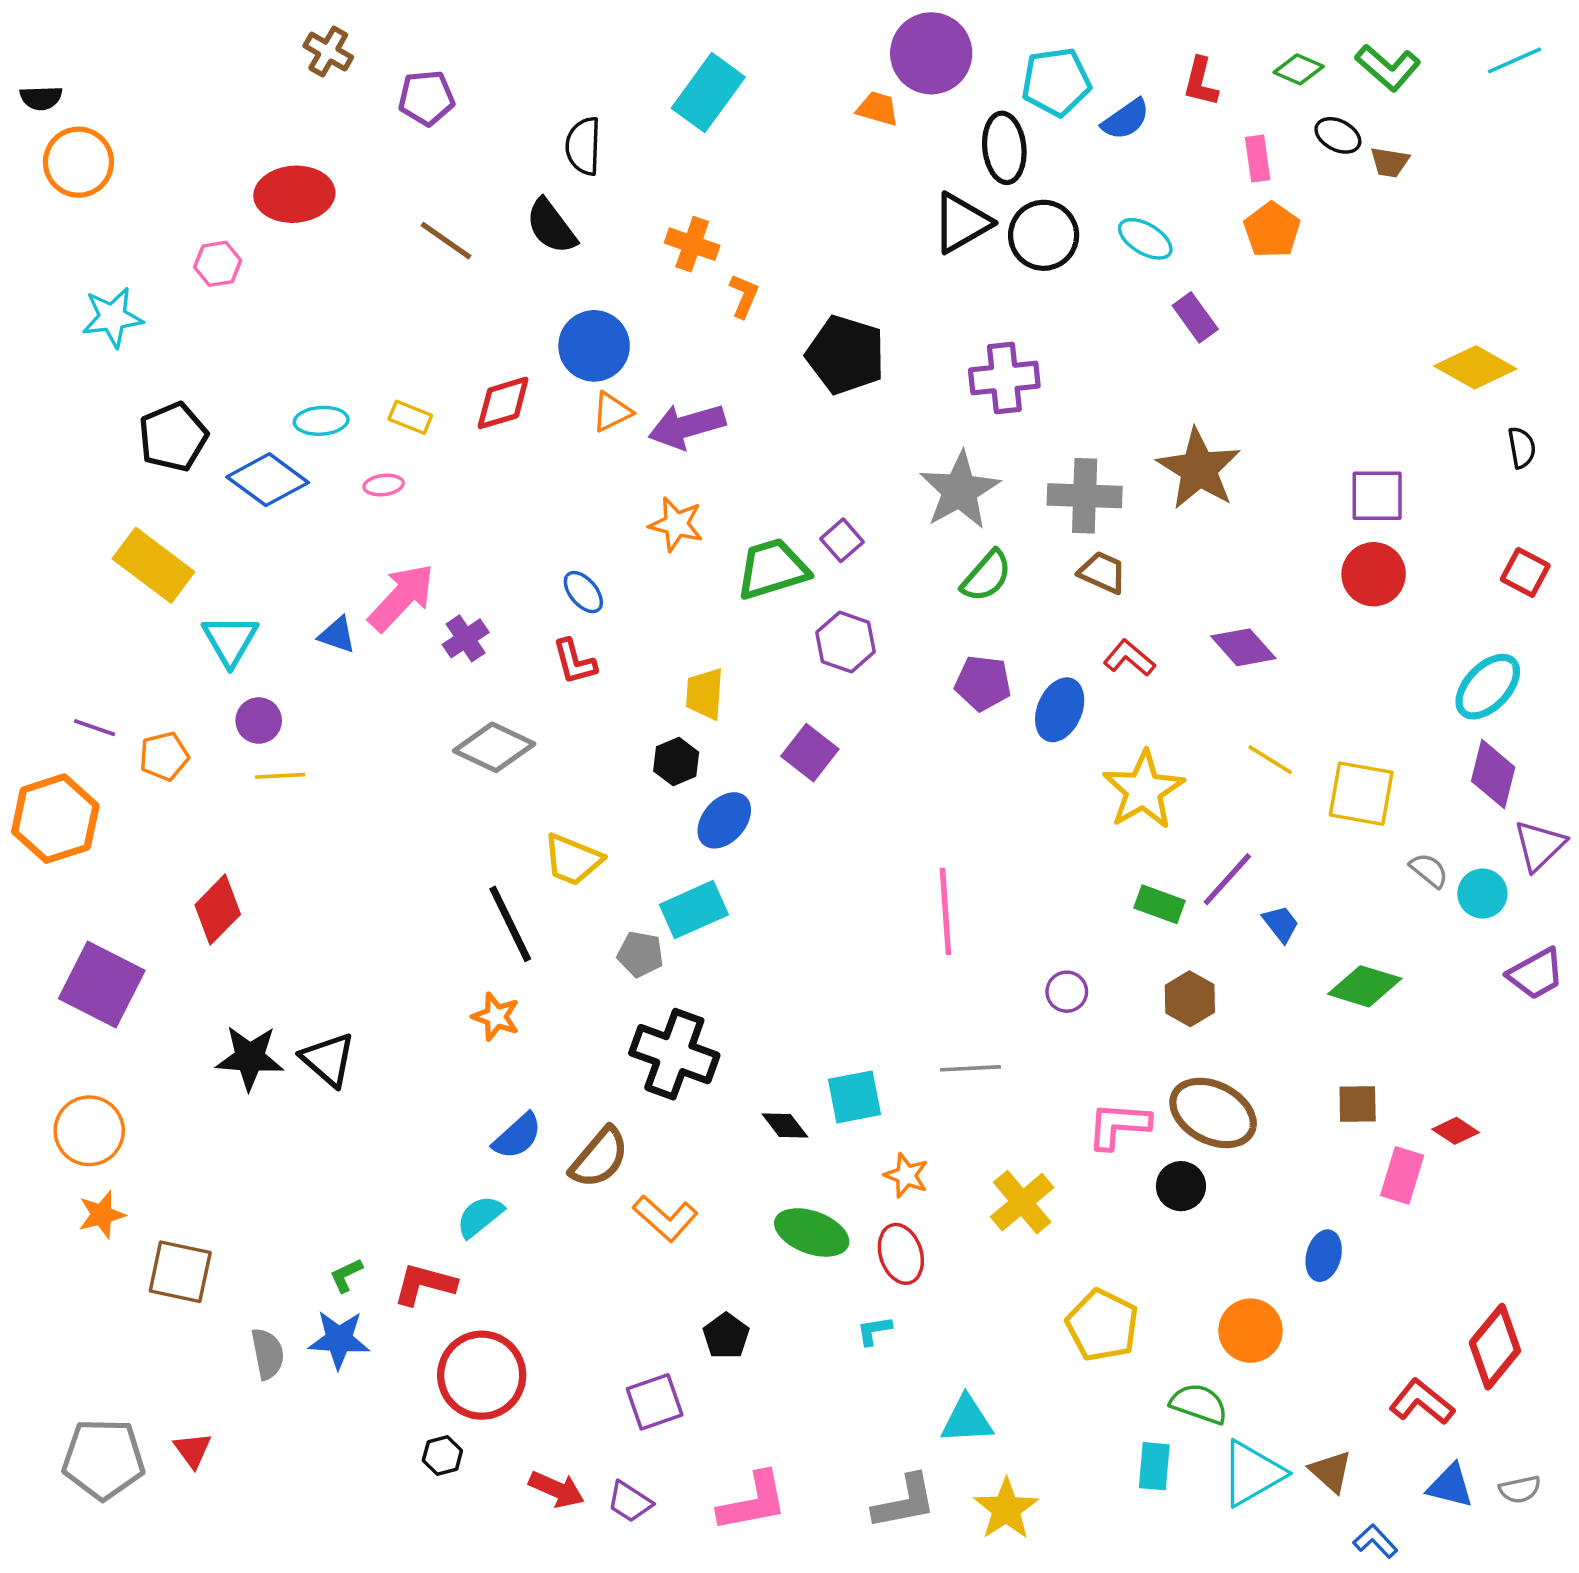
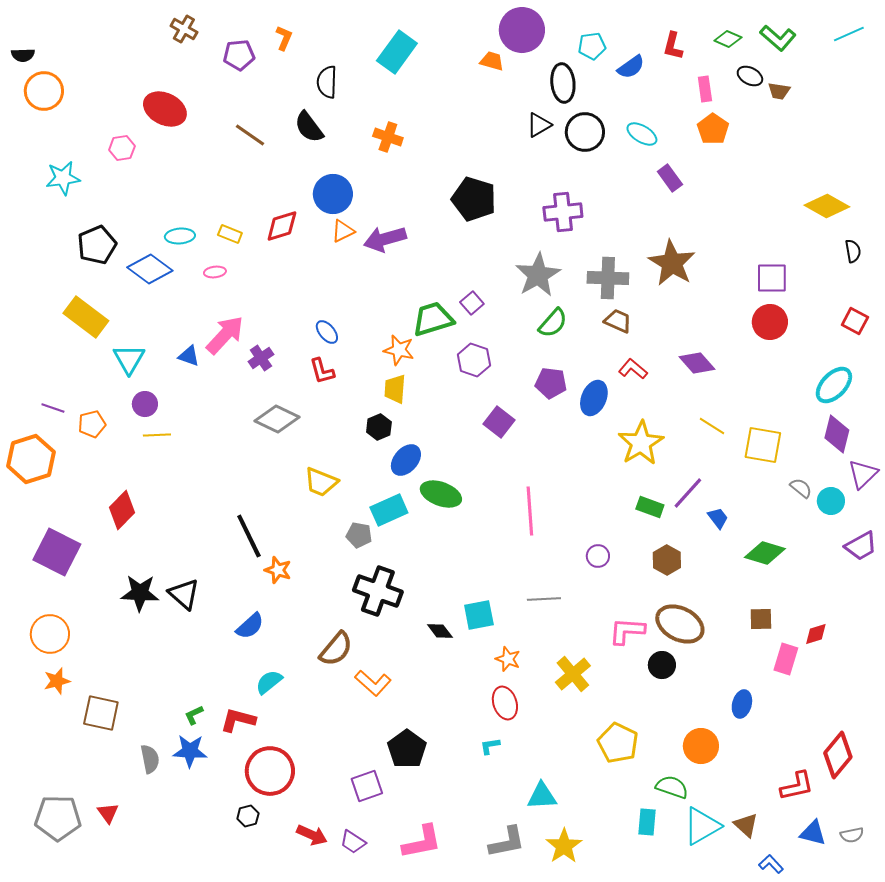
cyan pentagon: (1056, 82) -> (592, 46), size x0.7
red ellipse: (294, 194) -> (165, 109), turned 30
black triangle: (962, 223) -> (539, 125), size x0.7
orange L-shape: (744, 296) -> (284, 38), moved
orange star: (676, 524) -> (399, 350), moved
purple square: (810, 753) -> (499, 422), moved
black line: (510, 924) -> (249, 536), moved
red diamond: (1456, 1131) -> (816, 634), turned -50
blue semicircle: (517, 1136) -> (250, 626), moved
green ellipse: (812, 1232) -> (441, 494), moved
black pentagon: (726, 1336) -> (407, 749), size x1.5
red L-shape: (1422, 1402) -> (797, 786), turned 129

